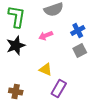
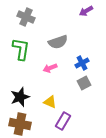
black star: (16, 46) -> (20, 97), moved
brown cross: (16, 92) -> (20, 124), size x1.5

